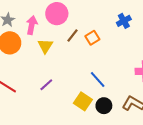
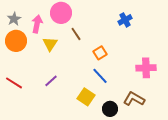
brown line: (73, 36) -> (76, 34), turned -72
orange square: (92, 38) -> (100, 53), moved
black circle: (104, 106) -> (110, 109), moved

